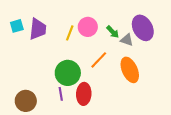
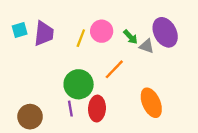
orange ellipse: (130, 70) -> (151, 103), moved

